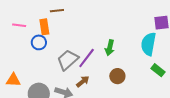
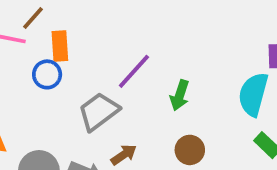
brown line: (57, 11) -> (33, 18), moved, turned -48
purple line: (87, 58) -> (134, 71), moved

